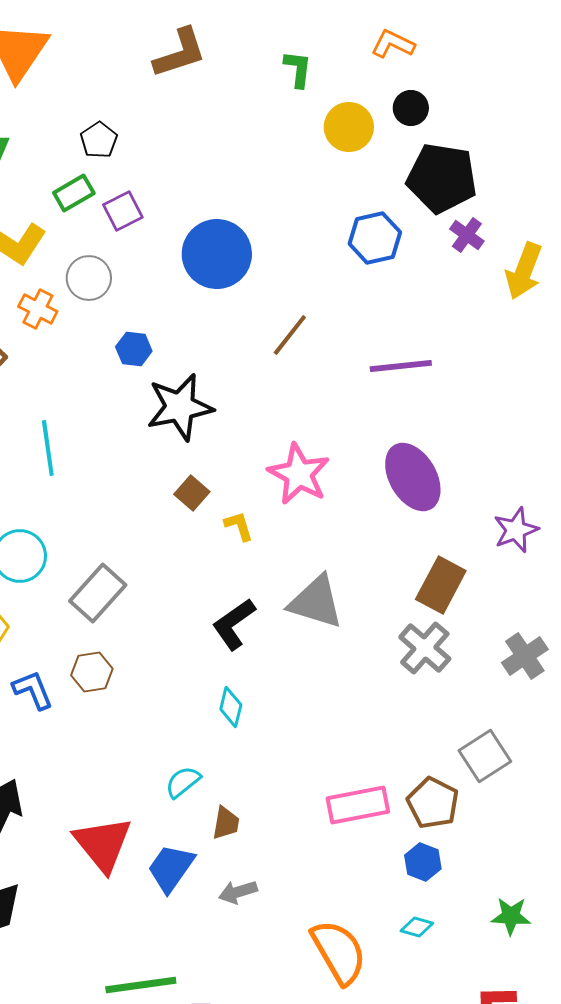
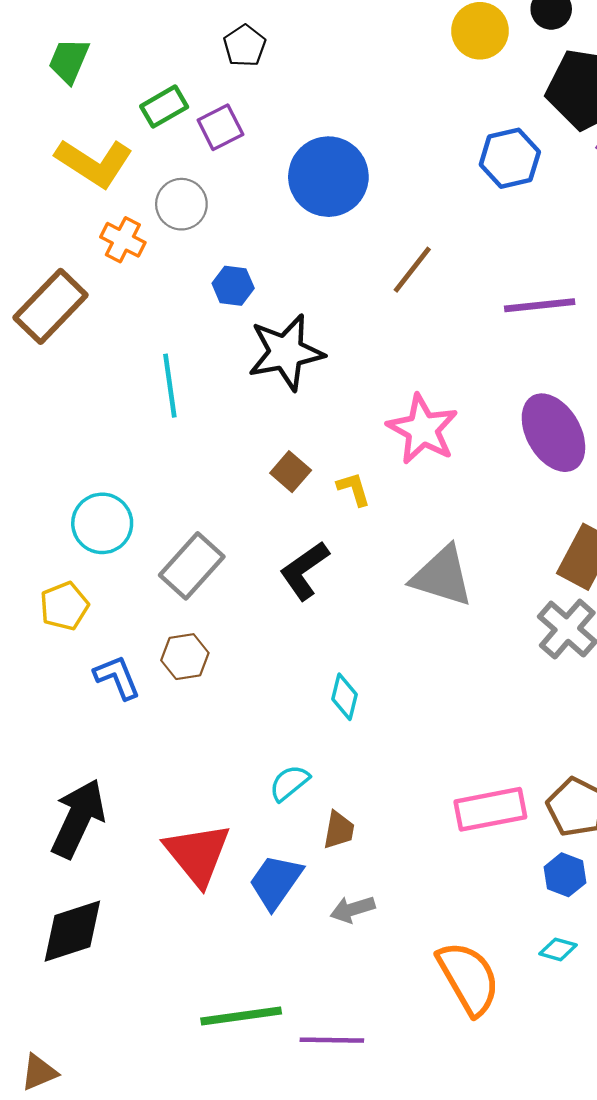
black pentagon: (99, 140) -> (245, 46), moved
cyan line: (48, 448) -> (170, 386), moved
brown square: (192, 493) -> (291, 472), moved
black L-shape: (234, 624) -> (304, 570), moved

